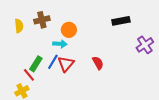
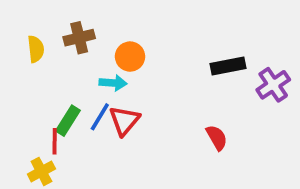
black rectangle: (121, 21) -> (228, 66), moved
red semicircle: (98, 63) -> (217, 138), moved
red line: (29, 75) -> (55, 141), turned 40

